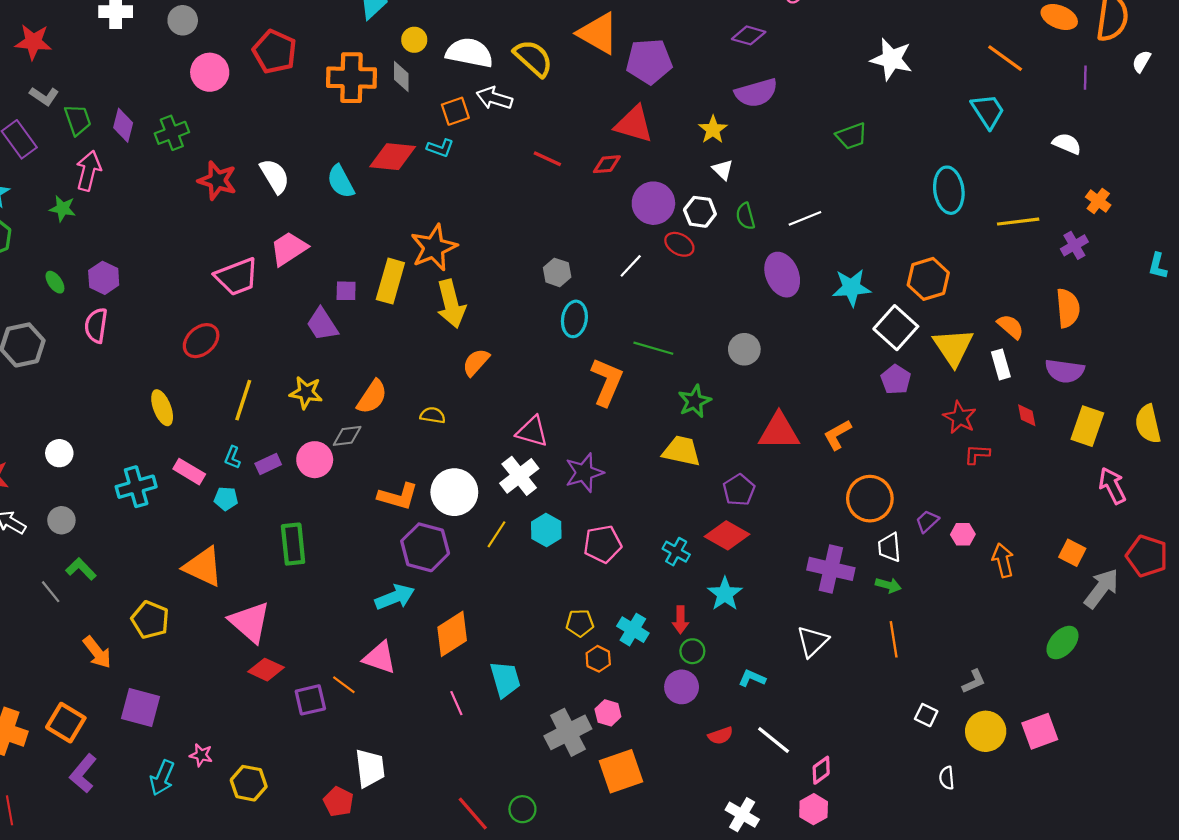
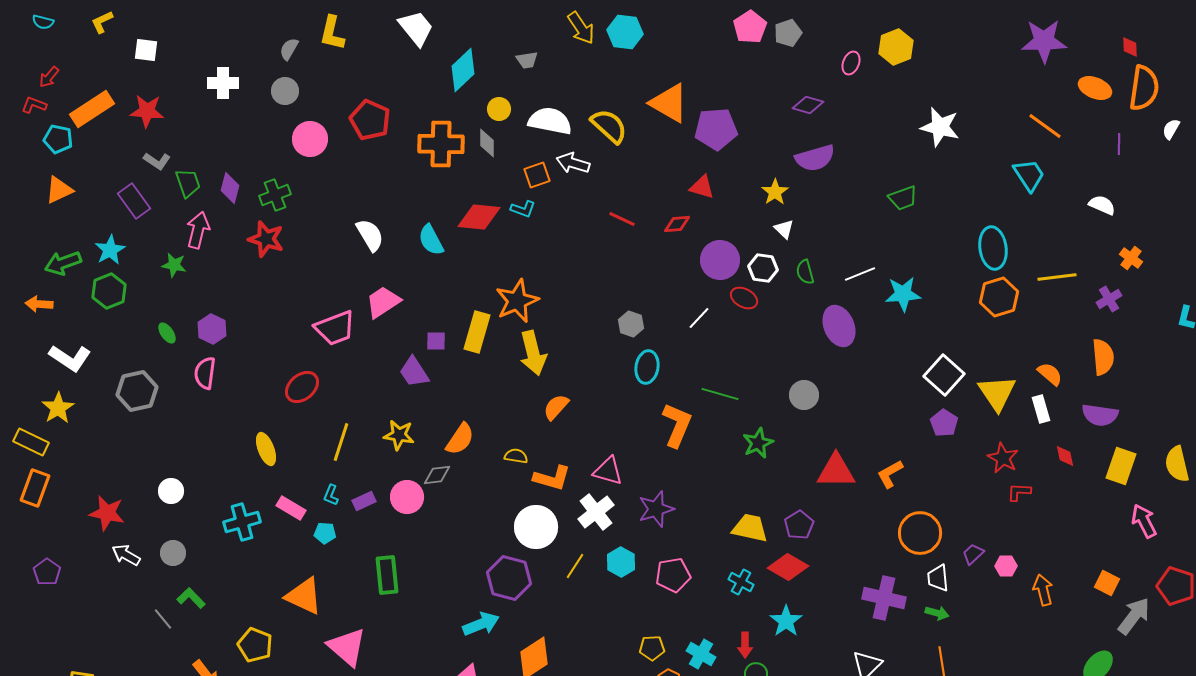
red triangle: (634, 124) -> (702, 187), size x0.7
red star: (217, 180) -> (266, 239), moved
orange hexagon: (928, 279) -> (999, 297), moved
cyan star: (851, 288) -> (903, 294), moved
yellow trapezoid: (682, 451) -> (750, 528), moved
orange L-shape: (398, 496) -> (552, 478), moved

